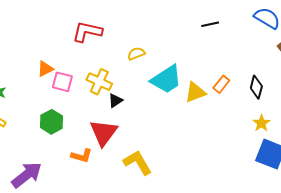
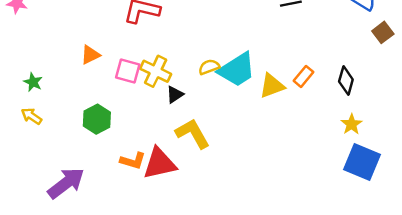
yellow semicircle: (136, 54) -> (209, 67), moved
pink square: (62, 82) -> (128, 71), moved
red triangle: (104, 133) -> (160, 163), moved, turned 40
yellow L-shape: (138, 163) -> (193, 134), moved

